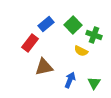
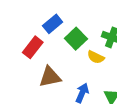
green square: (73, 25) -> (76, 39), moved

